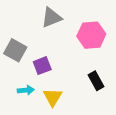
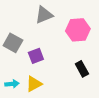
cyan arrow: (26, 90) -> (12, 84), moved
yellow triangle: (53, 97) -> (34, 84), moved, turned 30

